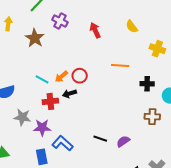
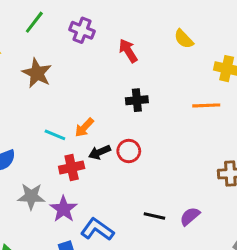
purple cross: (60, 21) -> (82, 30), moved
orange line: (120, 65) -> (206, 105), moved
red circle: (80, 76) -> (129, 151), moved
black cross: (147, 84) -> (137, 100), moved
purple star: (42, 128) -> (63, 209), turned -30

